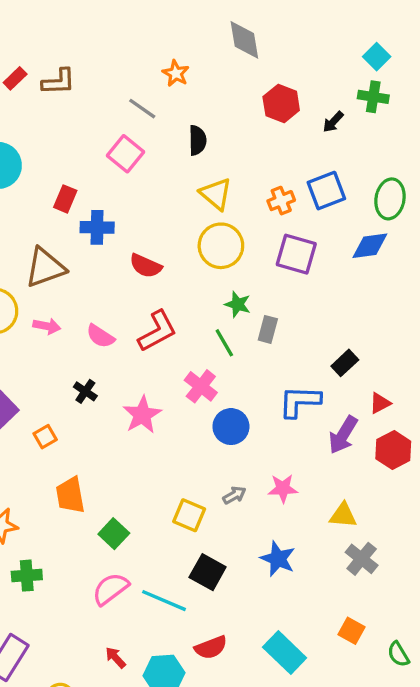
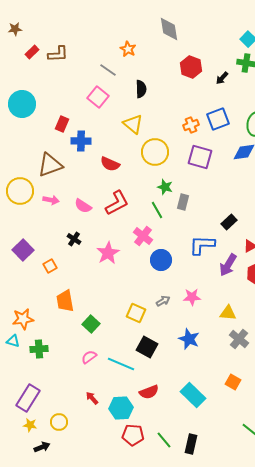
yellow triangle: (216, 194) -> (133, 124), moved
pink semicircle: (110, 589) -> (89, 357), size x0.7

